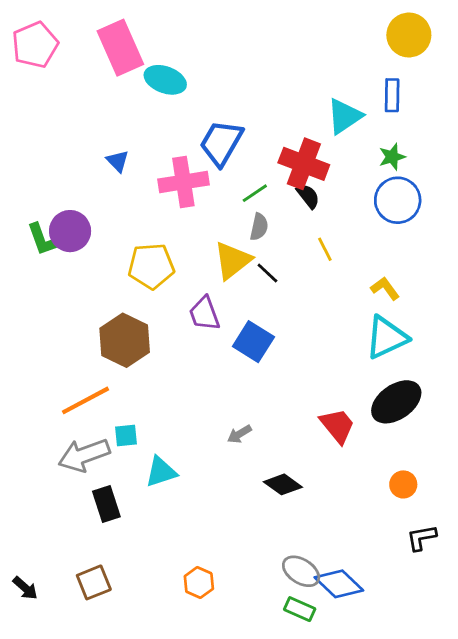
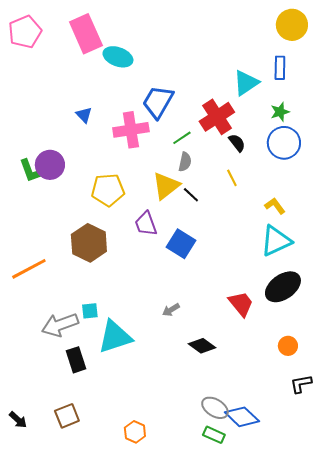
red cross: (304, 164) -> (217, 117), turned 36
black semicircle: (308, 196) -> (237, 143), moved
orange line: (85, 400) -> (29, 269), moved
cyan triangle: (161, 472) -> (115, 337), size x1.5
orange hexagon: (199, 582) -> (135, 432), moved

